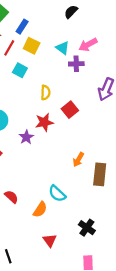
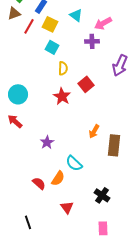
cyan triangle: (62, 48) -> (76, 15), moved
cyan square: (20, 70) -> (52, 47), moved
red star: (44, 122) -> (62, 96), turned -30
purple star: (26, 137) -> (47, 142), moved
red semicircle: (11, 197) -> (39, 183), moved

